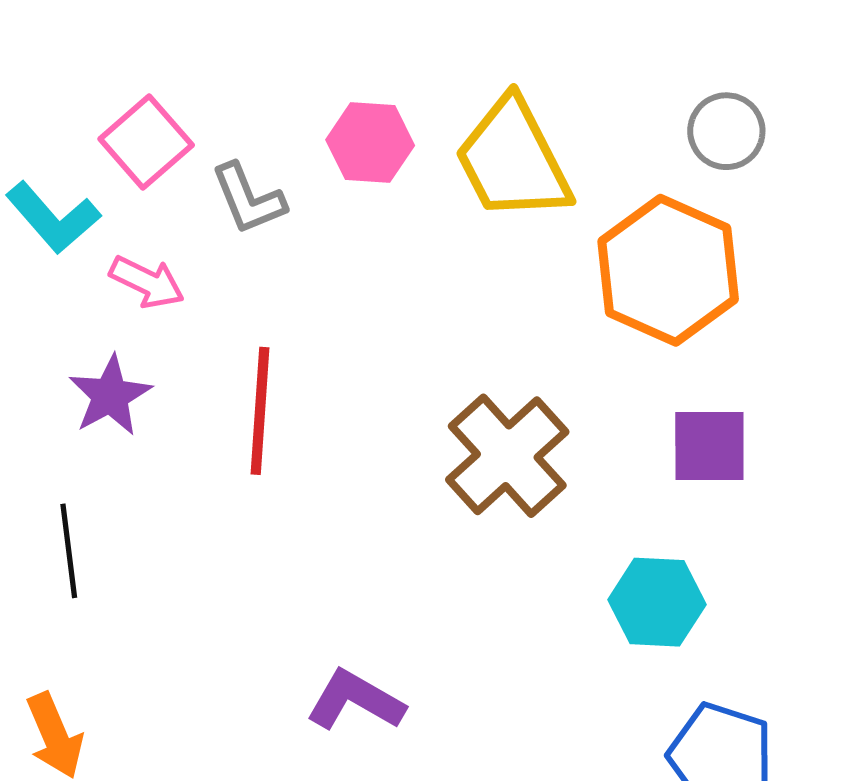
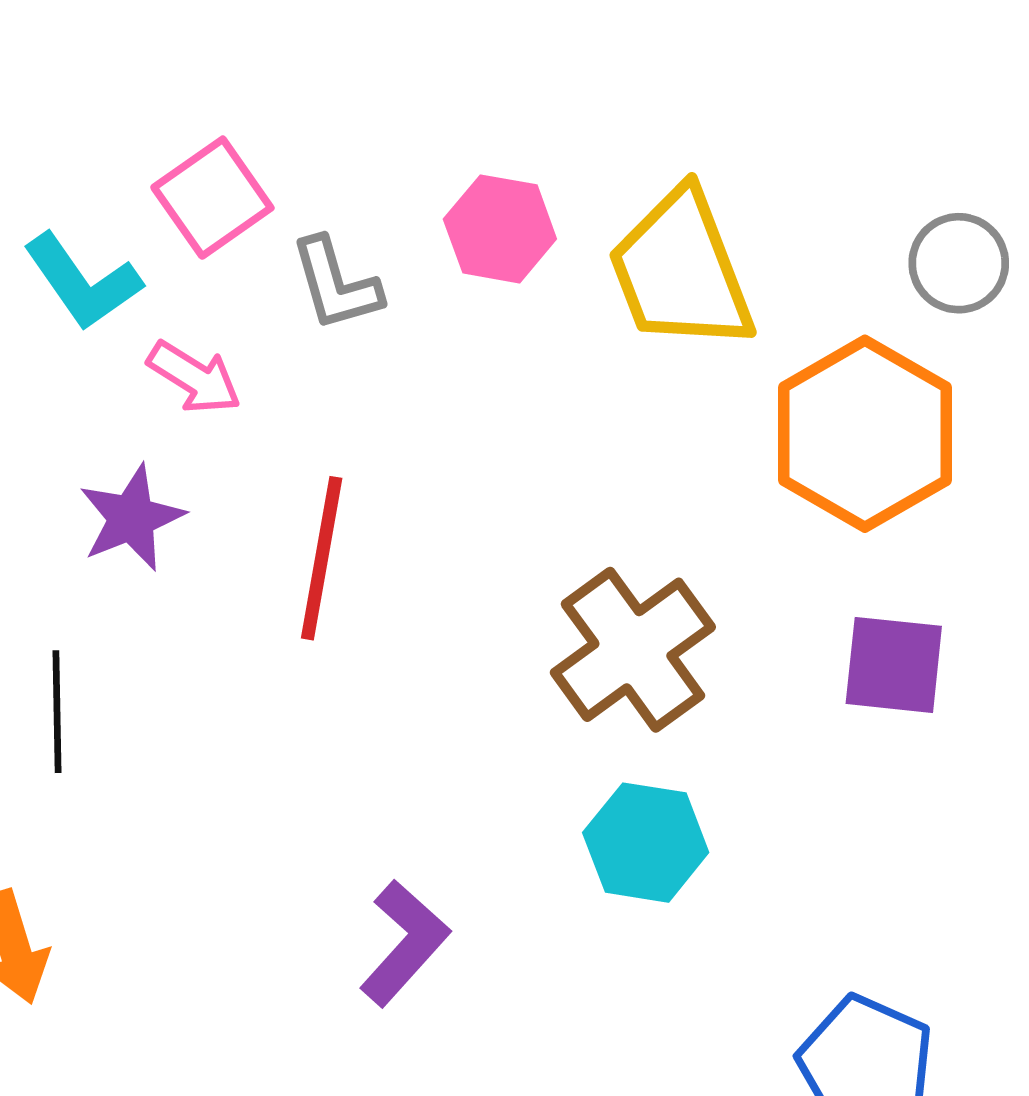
cyan hexagon: (657, 602) -> (646, 843), moved
purple L-shape: (355, 700) -> (404, 943), turned 96

